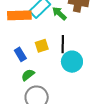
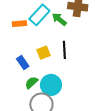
orange rectangle: (19, 15) -> (19, 24), size x0.6
cyan circle: (72, 62) -> (51, 85), moved

